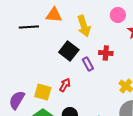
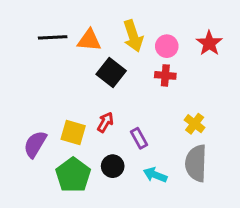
orange triangle: (54, 15) -> (89, 40), moved
pink circle: (118, 15) -> (167, 46), moved
purple rectangle: (88, 64) -> (139, 138), moved

